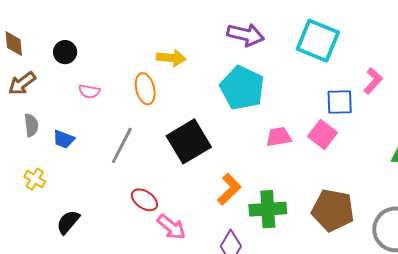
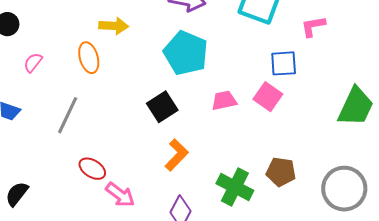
pink L-shape: (373, 81) -> (313, 26), moved, turned -140
pink semicircle: (89, 91) -> (33, 62), turned 120
black square: (189, 141) -> (162, 107), moved, size x0.7
green cross: (268, 209) -> (235, 187), moved, turned 33
brown pentagon: (333, 210) -> (281, 172), size x0.7

